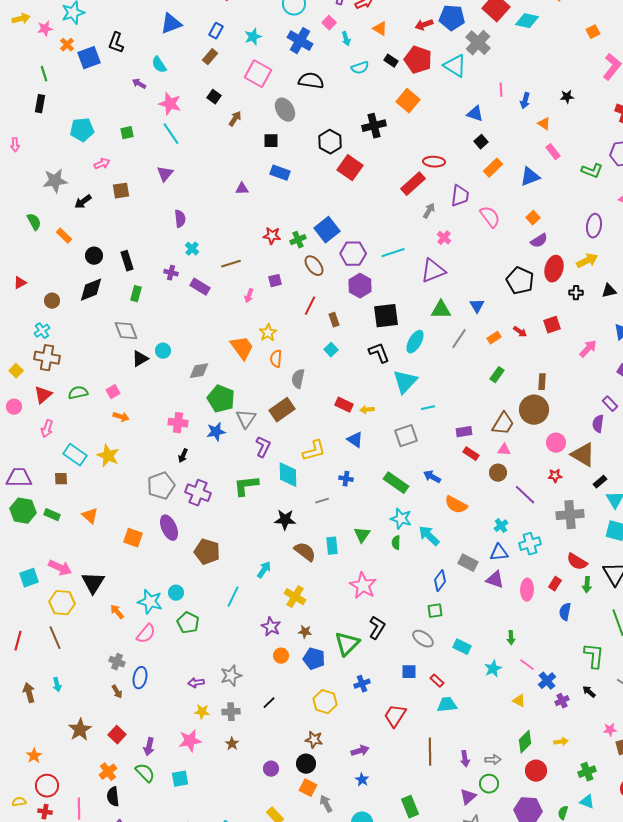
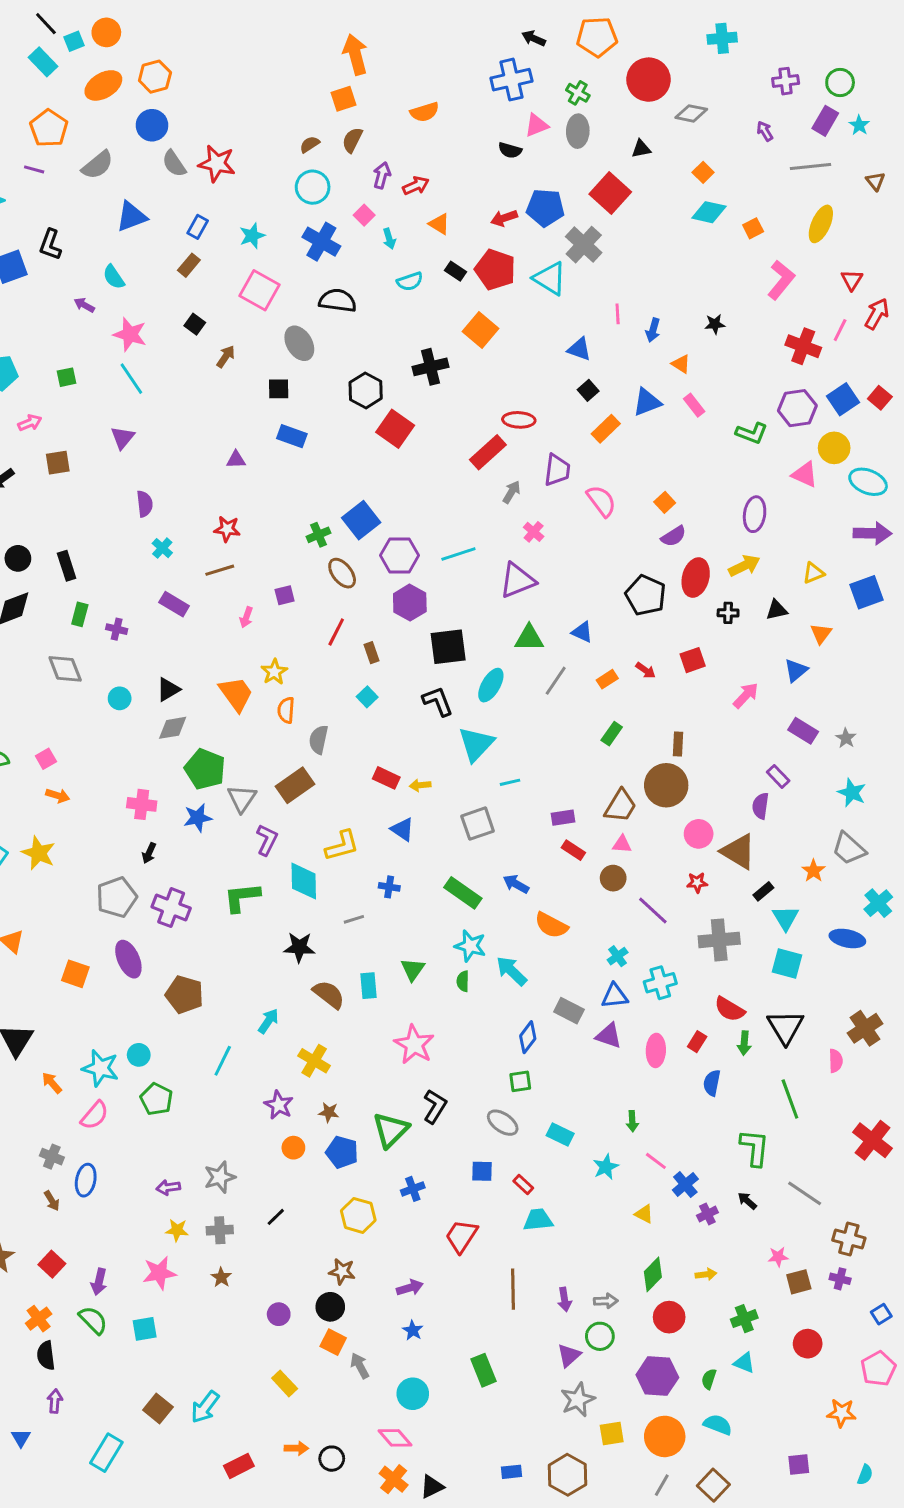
cyan diamond: (527, 21) -> (709, 212), moved
blue triangle: (530, 177) -> (647, 402), moved
red star: (272, 236) -> (227, 529), moved
purple cross: (171, 273) -> (117, 629), moved
blue triangle: (477, 306) -> (582, 632), turned -35
black triangle: (140, 359) -> (168, 689), moved

